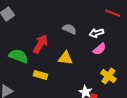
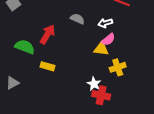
yellow triangle: (65, 58) -> (101, 49), moved
yellow cross: (108, 76) -> (118, 67), turned 35

